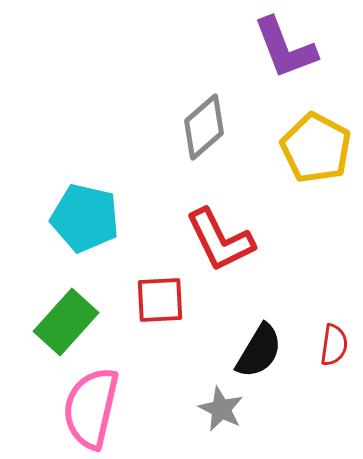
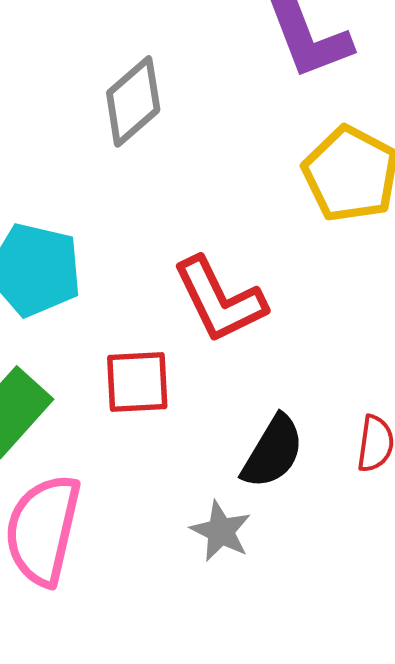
gray diamond: (204, 127) -> (133, 101), moved

